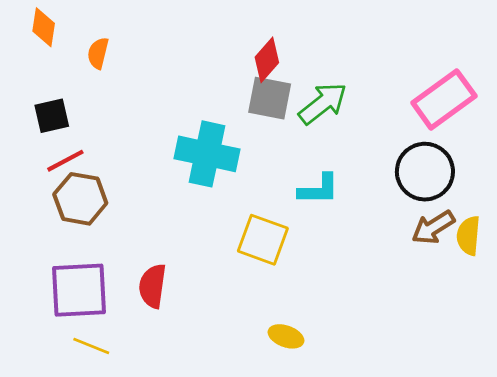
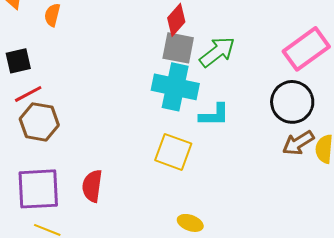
cyan cross: (207, 154) -> (175, 87), moved

